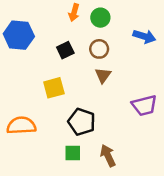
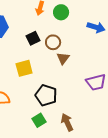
brown circle: (99, 49) -> (53, 42), moved
green square: (73, 153) -> (39, 120), turned -32

